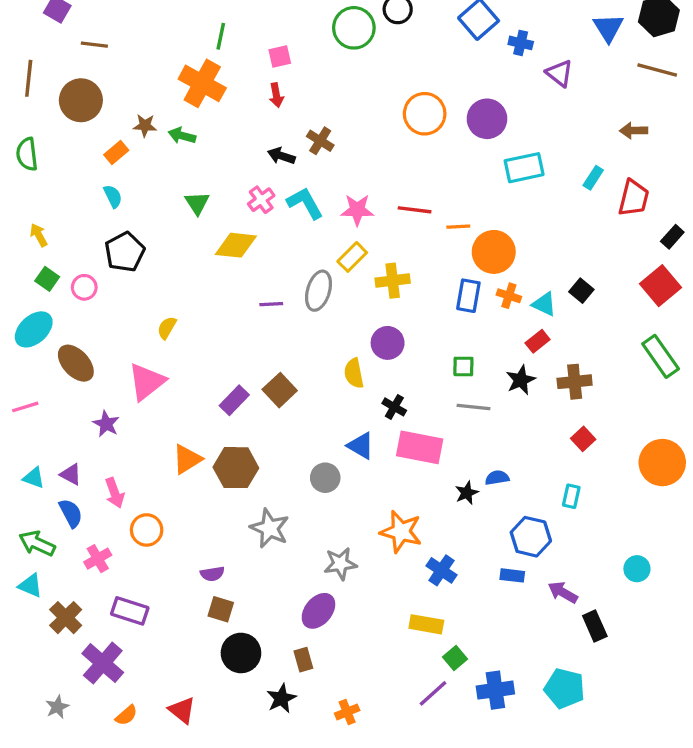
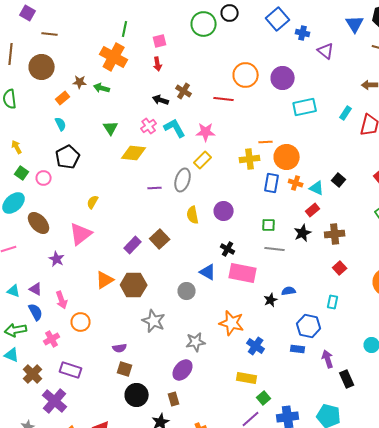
red line: (415, 210) -> (224, 99), moved
yellow cross: (393, 281) -> (250, 159), moved
yellow semicircle: (354, 373) -> (193, 215), moved
green arrow: (37, 543) -> (16, 330), turned -35
purple arrow: (563, 592) -> (328, 359), turned 42

